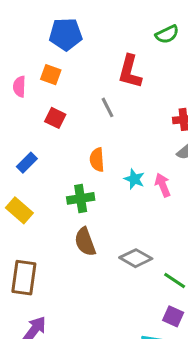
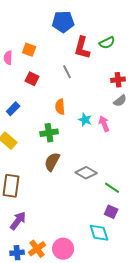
blue pentagon: (66, 34) -> (63, 22), moved
green semicircle: (167, 34) -> (107, 43), moved
brown semicircle: (85, 242) -> (52, 162), turned 48

